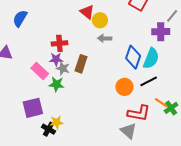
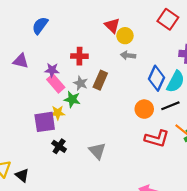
purple star: (56, 59) -> (52, 70), moved
yellow star: (57, 122) -> (58, 113), moved
gray triangle: (128, 131) -> (97, 151), moved

